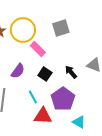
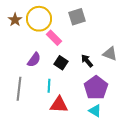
cyan line: (33, 97) -> (49, 86), turned 32
purple pentagon: (63, 99) -> (96, 88), moved

